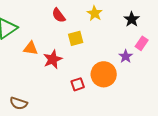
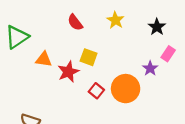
yellow square: (76, 38) -> (89, 57), moved, turned 35
red square: (78, 84) -> (96, 91), moved, turned -32

